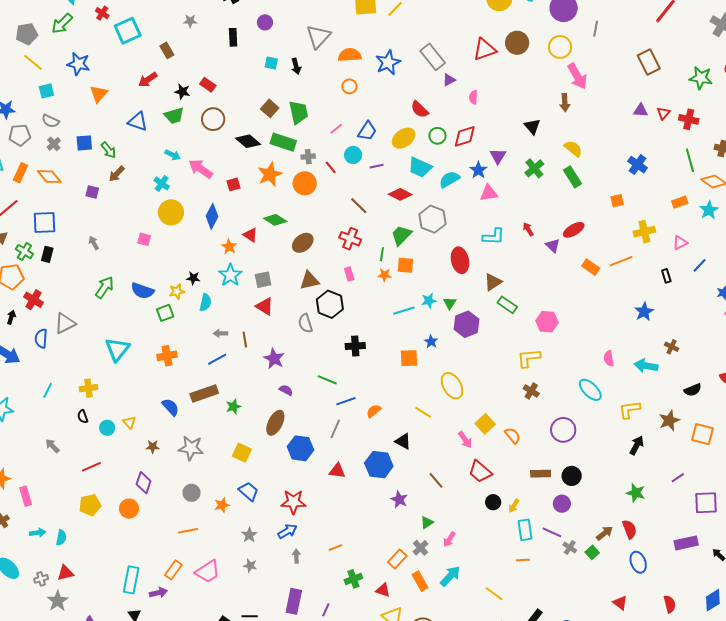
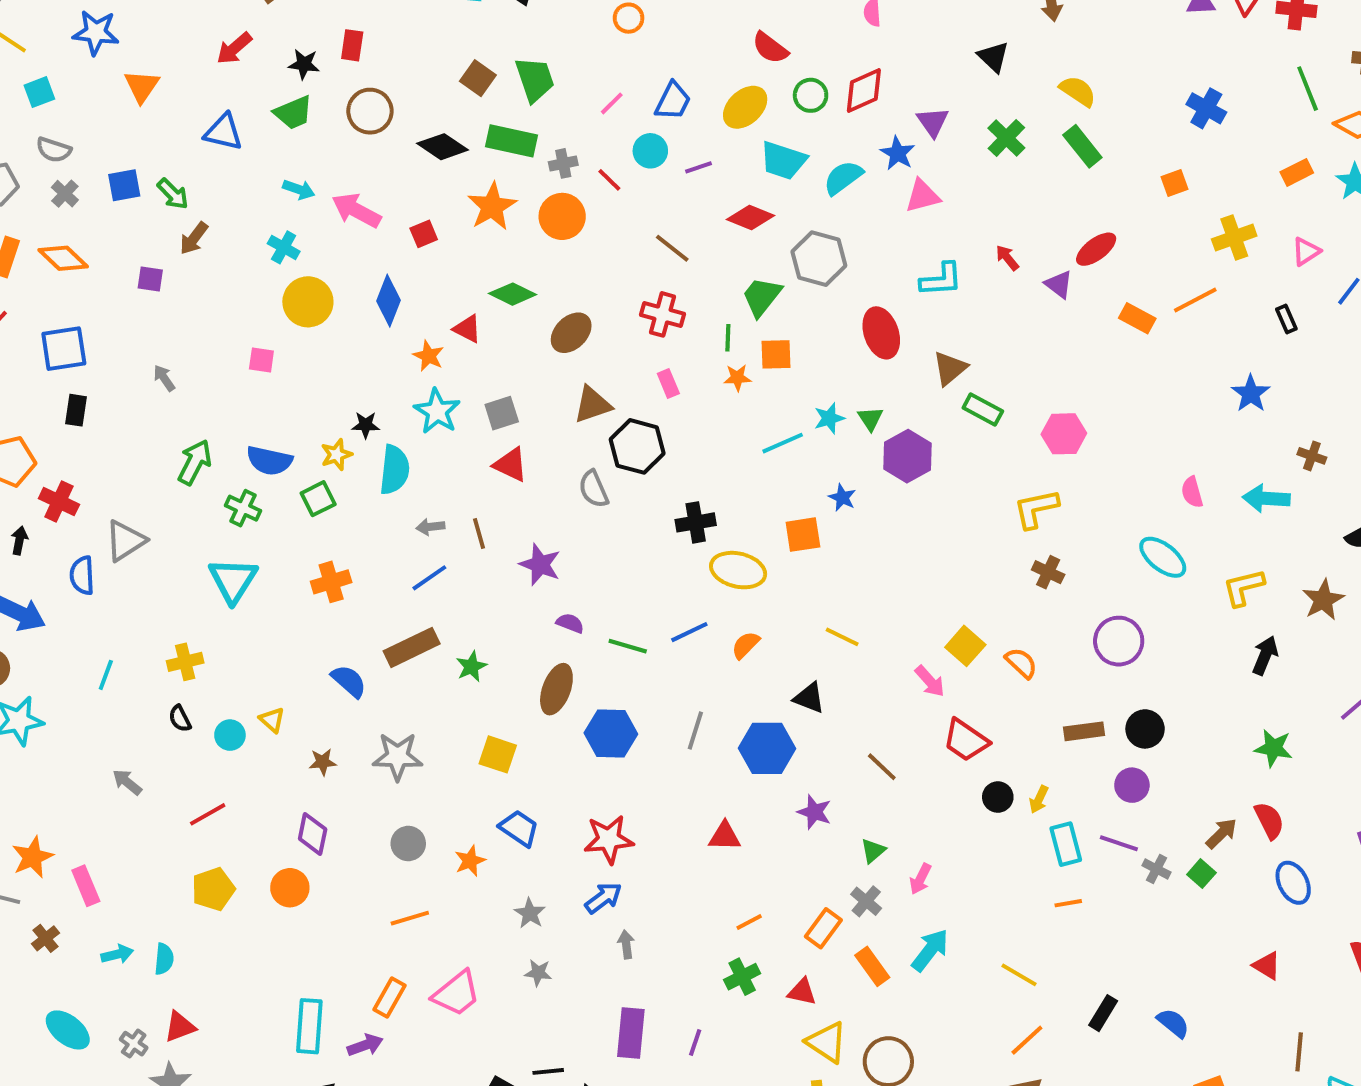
red rectangle: (208, 85) -> (352, 45), turned 70
green cross: (24, 252) -> (243, 508), moved
cyan semicircle: (205, 302) -> (394, 470), size x1.4
green line: (327, 380) -> (628, 646), moved
yellow ellipse: (452, 386) -> (738, 570), moved, turned -40
gray line: (335, 429) -> (695, 731), moved
red triangle: (337, 471) -> (725, 836), moved
orange line: (335, 548) -> (749, 922), moved
gray cross: (41, 579) -> (134, 1044), turned -32

